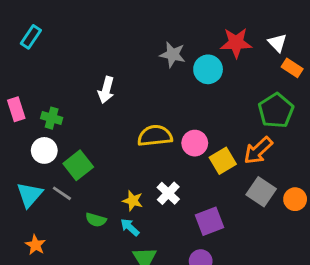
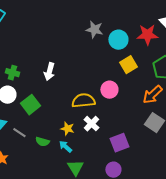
red star: (236, 43) -> (147, 35), moved
white arrow: (106, 90) -> (49, 72), moved
yellow semicircle: (155, 136) -> (83, 101), moved
yellow square: (223, 161) -> (128, 65), moved
gray line: (62, 193) -> (19, 133), moved

